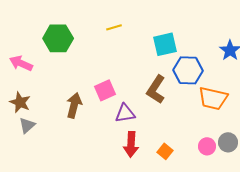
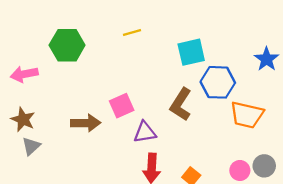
pink arrow: (21, 63) -> (24, 74), turned -35
brown arrow: (74, 105) -> (86, 123), turned 75

